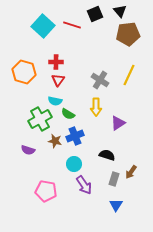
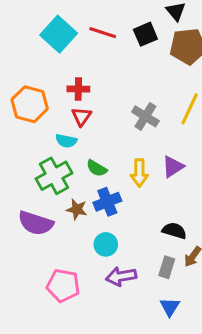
black square: (95, 14) -> (145, 34), moved
cyan semicircle: (55, 101) -> (66, 141), moved
yellow arrow: (96, 107) -> (139, 173), moved
purple triangle: (118, 123) -> (173, 167), moved
purple semicircle: (28, 150) -> (36, 223), size x1.6
black semicircle: (107, 155) -> (174, 231), moved
purple arrow: (84, 185) -> (121, 276), turned 114

